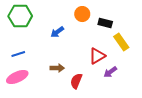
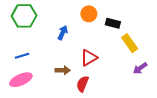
blue arrow: (57, 32) -> (63, 33), turned 152
red triangle: (97, 56) -> (89, 58), moved
purple arrow: (110, 72) -> (140, 68), moved

